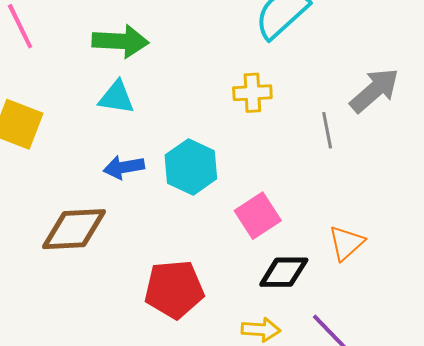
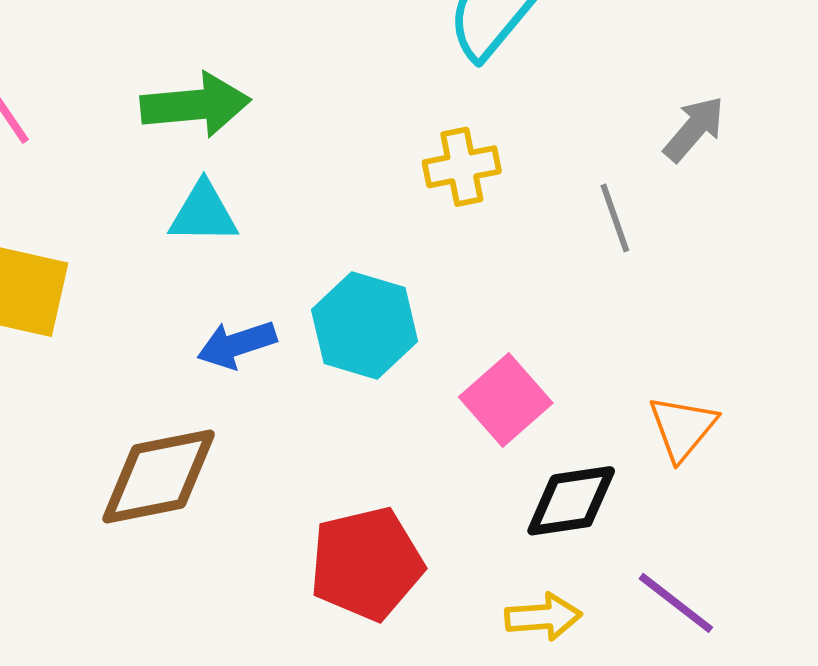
gray arrow: (374, 90) -> (694, 129), size x0.7

